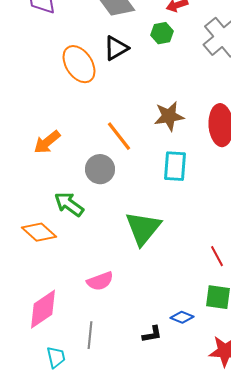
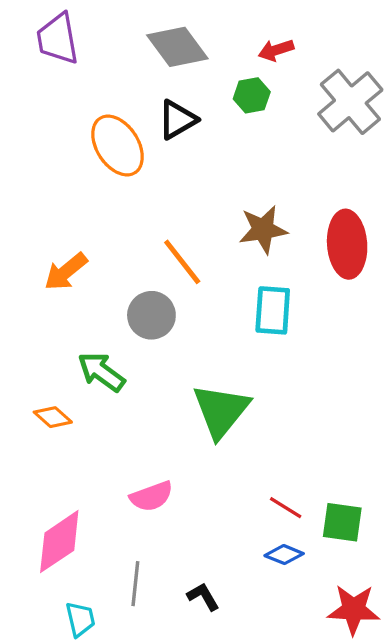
orange diamond: (39, 232) -> (53, 417), size x0.7
red line: (217, 256) -> (286, 508), moved, turned -30
black L-shape: (152, 334) -> (203, 597), moved, turned -110

